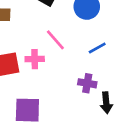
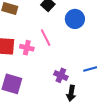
blue line: (97, 48) -> (90, 69), moved

